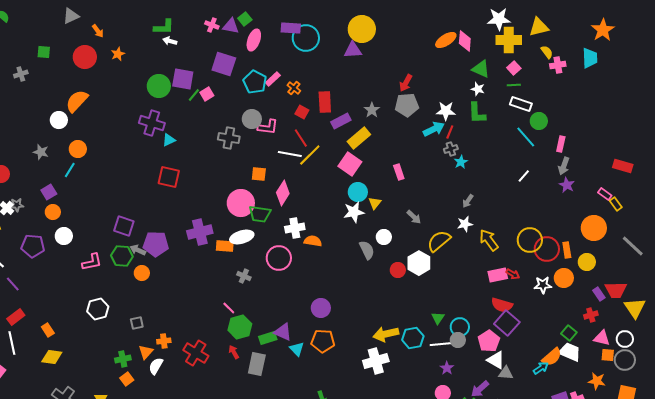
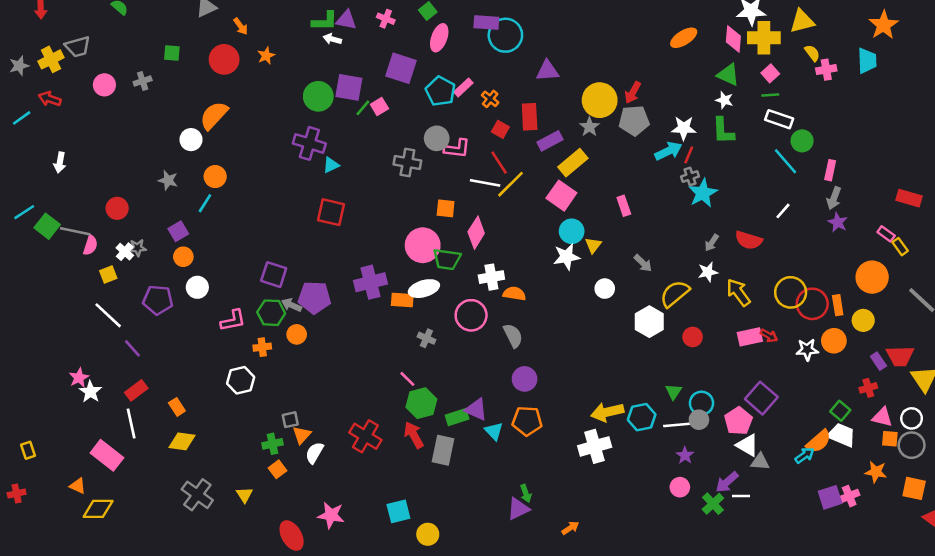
purple triangle: (231, 26) -> (346, 20), moved
yellow circle: (362, 29) -> (600, 100), moved
pink diamond: (465, 41) -> (733, 39), moved
purple triangle: (353, 50) -> (547, 71), moved
cyan star: (461, 162) -> (703, 193), size x1.6
gray semicircle: (367, 250) -> (513, 336), moved
red circle: (398, 270) -> (693, 337), moved
red semicircle: (502, 305) -> (749, 240), moved
gray square: (137, 323) -> (290, 420), moved
orange cross: (164, 341) -> (262, 347), moved
red arrow: (234, 352) -> (414, 435), size x1.5

